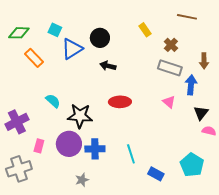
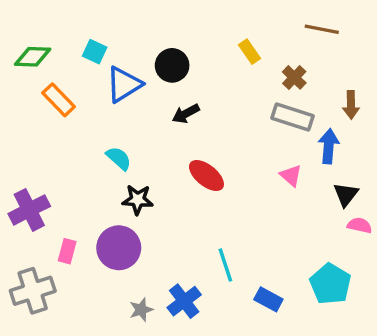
black arrow: (108, 66) -> (186, 114), turned -42
cyan semicircle: (53, 101) -> (119, 158), moved
red ellipse: (120, 102) -> (206, 176), turned 40
black star: (80, 116) -> (138, 200), size x0.7
blue cross: (95, 149) -> (184, 301), moved, turned -36

